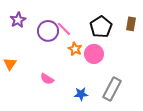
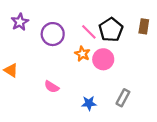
pink line: (64, 29) -> (89, 32), moved
orange triangle: (10, 64) -> (11, 70), turned -32
gray rectangle: (112, 89) -> (123, 98), size x0.7

